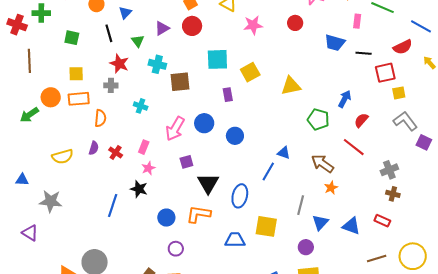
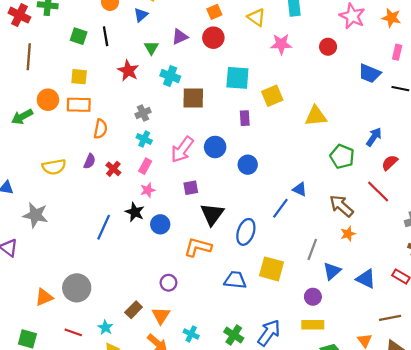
black line: (109, 33) -> (106, 36), moved
gray cross: (111, 85) -> (143, 113), moved, turned -32
cyan cross: (141, 106) -> (144, 139), moved
blue circle: (166, 218) -> (160, 224), moved

